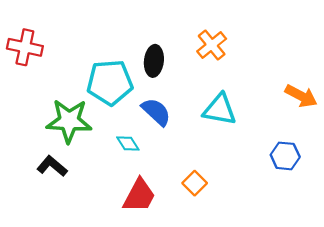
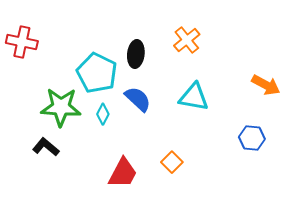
cyan pentagon: (110, 82) -> (97, 73), turned 30
cyan diamond: (128, 143) -> (103, 114), moved, turned 60

